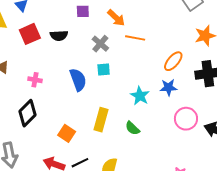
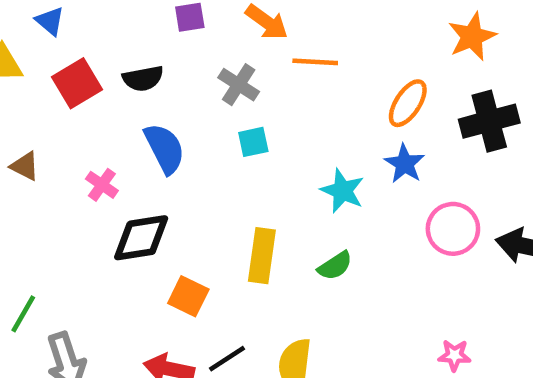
pink cross: (35, 80) -> (102, 185), turned 32
blue semicircle: (78, 80) -> (165, 148), moved
blue star: (168, 87) -> (405, 164), turned -30
black diamond: (28, 113) -> (141, 238), moved, turned 44
green semicircle: (132, 128) -> (335, 266), turned -70

